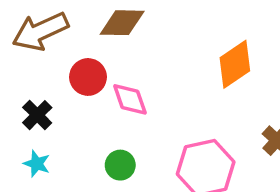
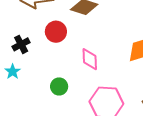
pink diamond: (130, 99) -> (90, 59), moved

